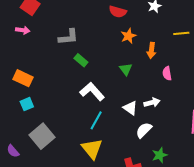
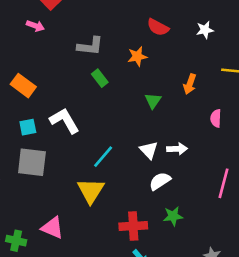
orange star: (128, 36) -> (137, 56), moved
pink semicircle: (167, 73) -> (216, 118), moved
white L-shape: (92, 92) -> (65, 121), moved
cyan square: (27, 104) -> (28, 127), moved
gray square: (42, 136) -> (32, 162), turned 35

